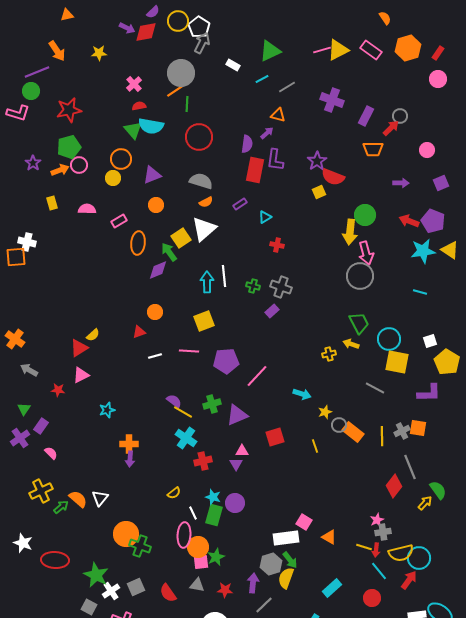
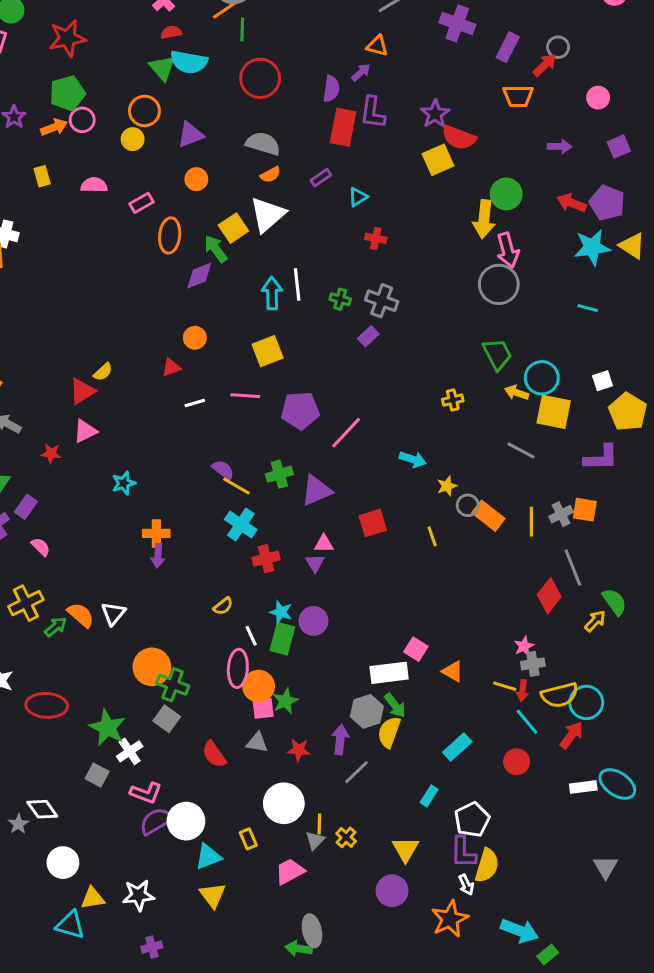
yellow square: (319, 192) -> (438, 160), size x1.5
yellow arrow: (351, 344) -> (517, 393), moved
gray square: (136, 587) -> (167, 719), moved, turned -30

